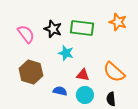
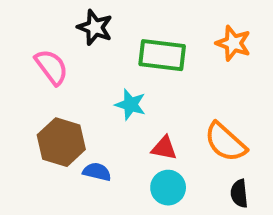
black star: (53, 29) -> (95, 27), moved
blue semicircle: (60, 91) -> (97, 172), moved
black semicircle: (111, 99) -> (239, 193), moved

